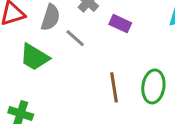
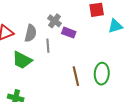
purple rectangle: (120, 24) -> (69, 33), moved
gray line: (75, 38) -> (48, 46), turned 48

